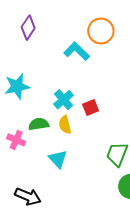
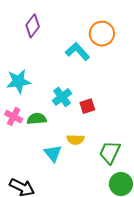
yellow semicircle: (65, 125) -> (75, 140), moved, turned -78
pink cross: (16, 140) -> (14, 117), moved

